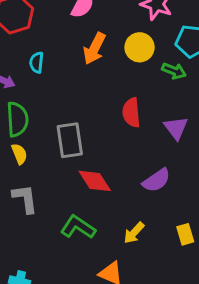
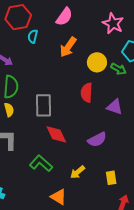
yellow circle: (140, 47) -> (97, 62), moved
cyan semicircle: (37, 62) -> (33, 36), moved
purple triangle: (176, 128) -> (115, 107), turned -42

